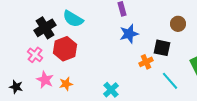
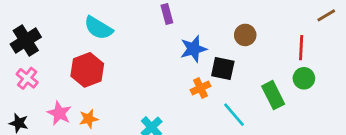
black cross: (45, 28) -> (26, 41), moved
blue star: (129, 34) -> (193, 49), moved
pink cross: (35, 55) -> (27, 78), moved

